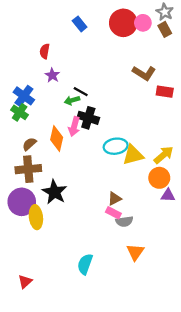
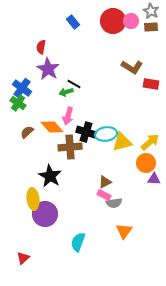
brown rectangle: (165, 29) -> (151, 27), turned -64
purple star: (52, 75) -> (48, 69), size x1.6
black cross: (88, 118) -> (86, 132), moved
orange diamond: (57, 139) -> (52, 127), turned -55
brown cross: (28, 169) -> (70, 147), moved
purple circle: (22, 202) -> (45, 214), moved

